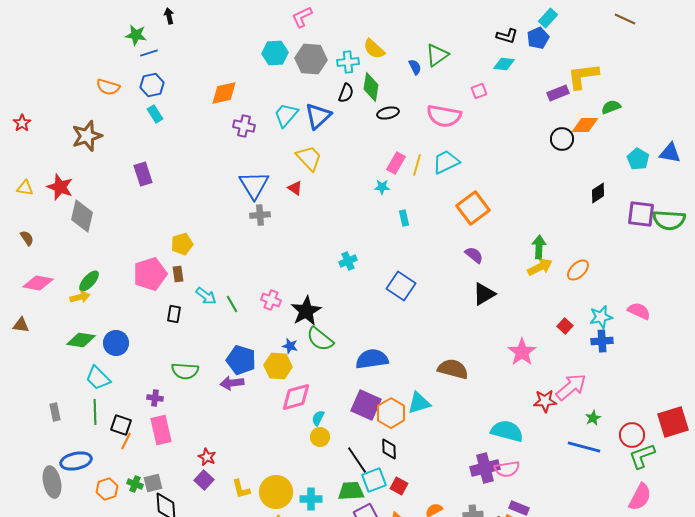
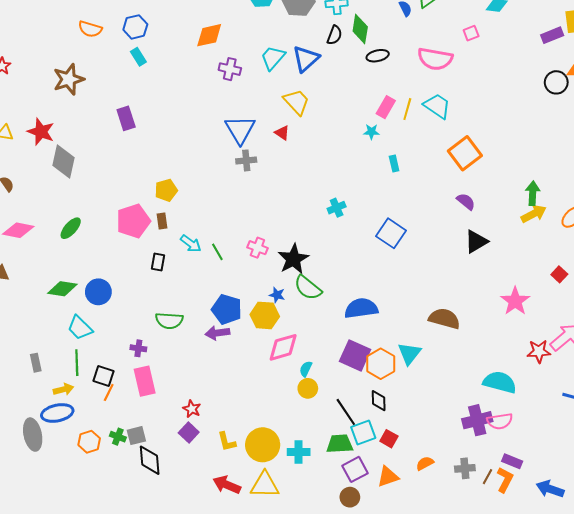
cyan trapezoid: (446, 162) -> (437, 106), turned 60
yellow arrow: (80, 297) -> (63, 389), moved
cyan triangle: (419, 403) -> (409, 353), turned -35

